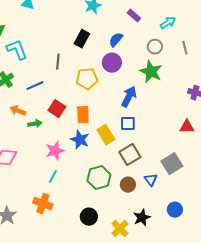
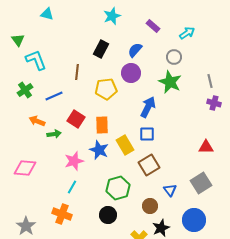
gray line: (185, 48) -> (210, 81), moved
red triangle: (187, 127) -> (206, 147), moved
gray square: (172, 164) -> (201, 183), moved
brown circle: (128, 185) -> (150, 206), moved
blue circle: (175, 210) -> (194, 220), size x1.5
black circle: (89, 217) -> (108, 215), moved

